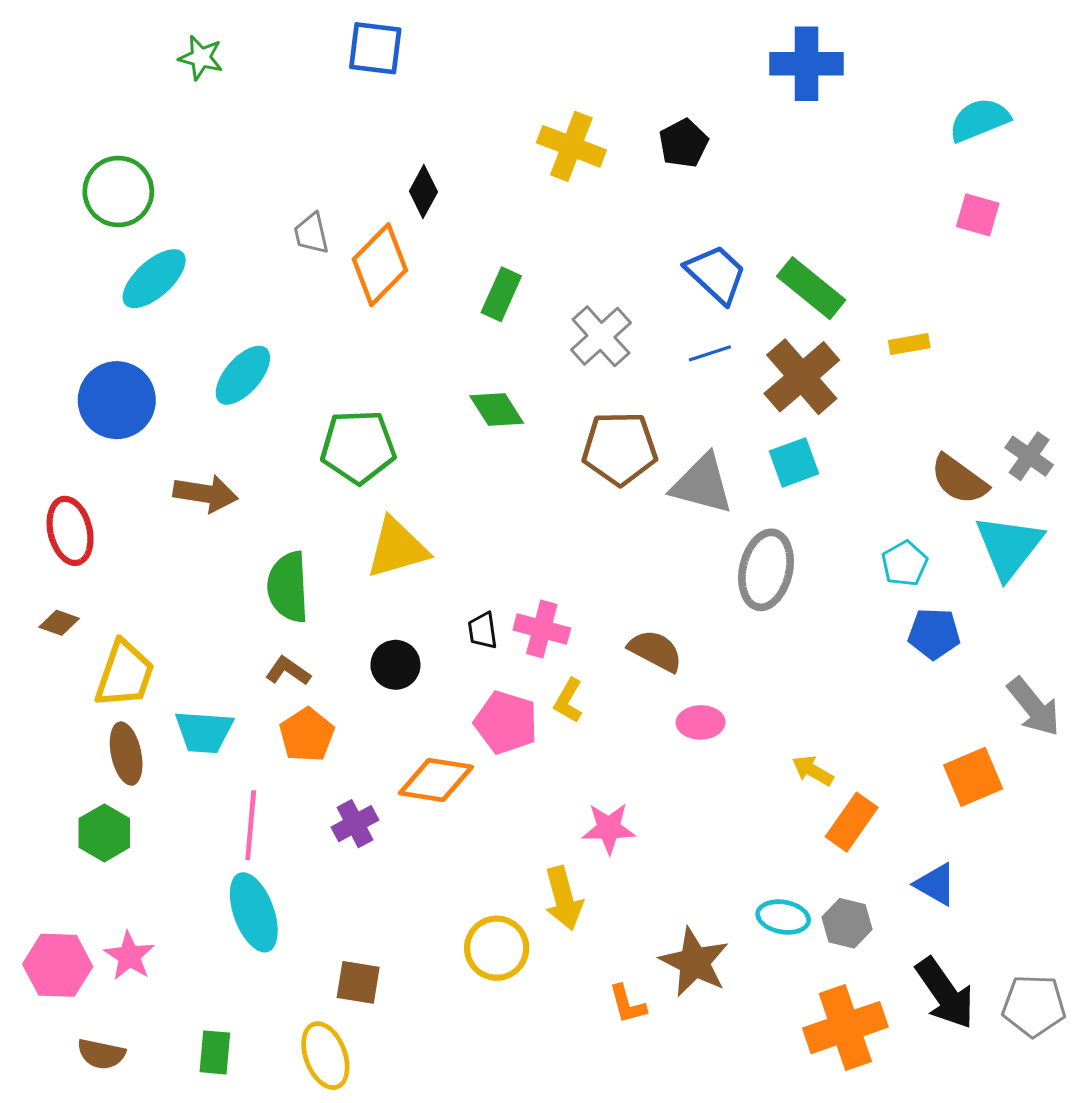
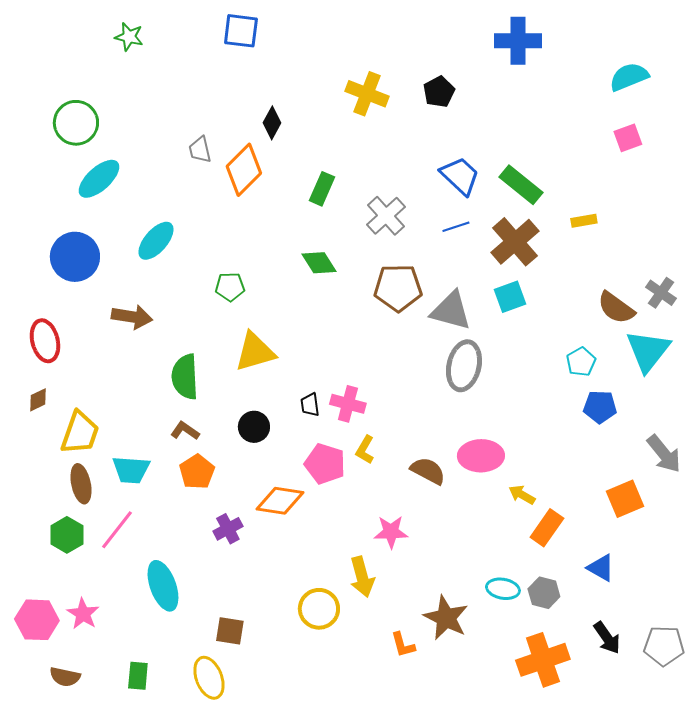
pink square: (978, 215) -> (628, 138), turned -36
green pentagon: (358, 447) -> (230, 287), size x0.6
gray ellipse: (766, 570) -> (464, 366), moved
brown diamond: (59, 623) -> (38, 400), turned -45
brown semicircle: (655, 651) -> (428, 471), moved
pink ellipse: (701, 722) -> (481, 456), moved, size x1.5
pink line: (251, 825) -> (117, 530), moved, turned 33
black arrow: (945, 993) -> (607, 638), size x0.7

